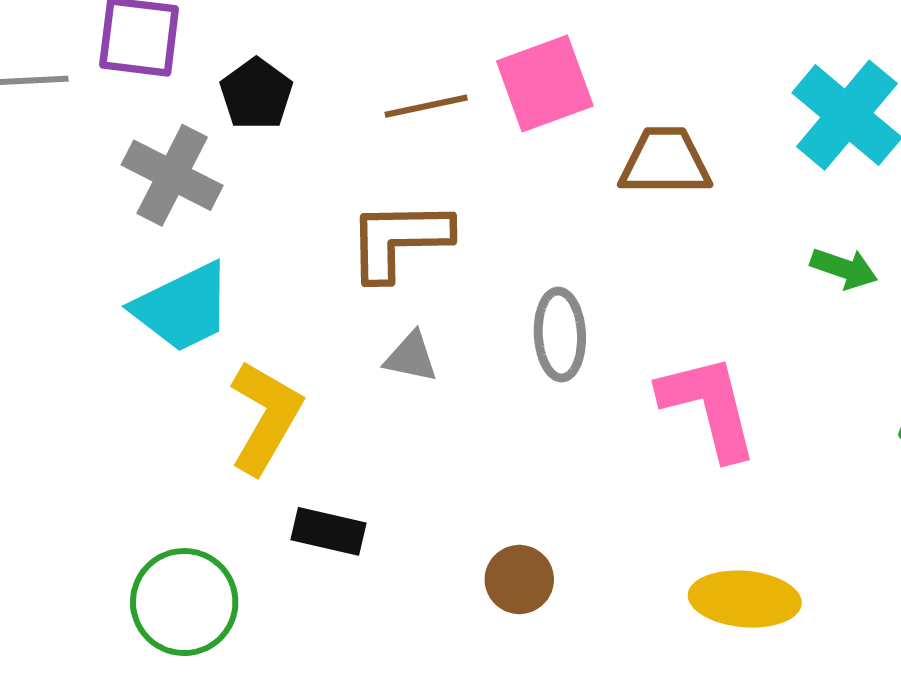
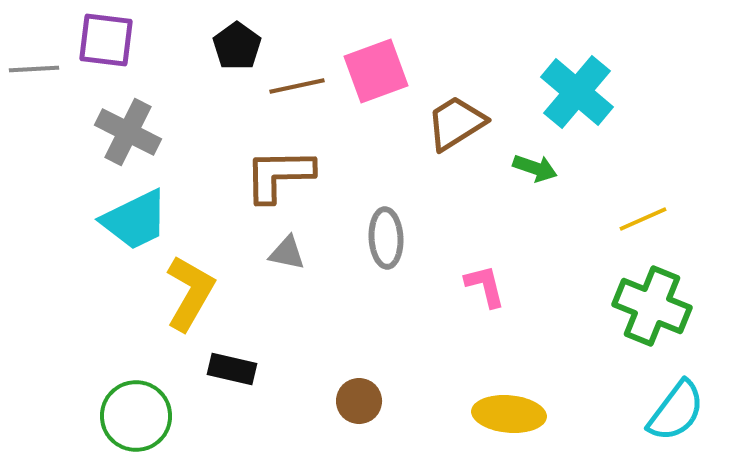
black pentagon: (256, 94) -> (237, 46), moved
brown trapezoid: (665, 162) -> (456, 123), turned -32
green arrow: (844, 268) -> (535, 168), moved
pink L-shape: (709, 407) -> (485, 286), size x0.6

